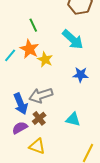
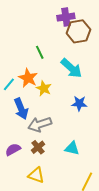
green line: (33, 25) -> (40, 52), moved
blue arrow: (21, 104) -> (21, 109), moved
purple semicircle: (20, 128) -> (13, 150), moved

